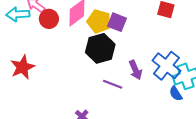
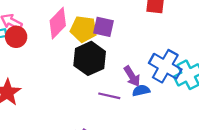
red circle: (49, 19) -> (16, 37), moved
blue semicircle: (176, 94) -> (141, 91), moved, turned 119

